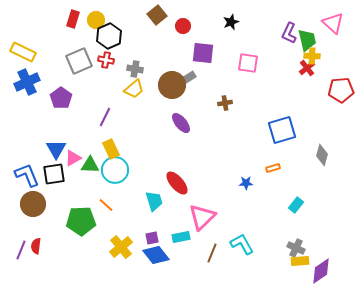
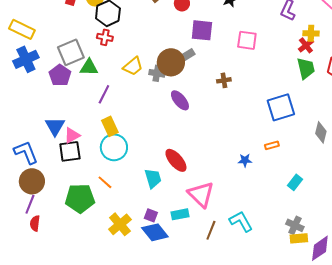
green trapezoid: (307, 40) -> (306, 68), moved
gray square: (79, 61) -> (71, 52), moved
gray cross: (135, 69) -> (157, 73), moved
green triangle: (90, 165) -> (89, 67), moved
black square: (54, 174) -> (70, 151), moved
pink triangle: (202, 217) -> (201, 194), turned -32
purple square: (152, 238) -> (151, 215), turned 32
purple line: (21, 250) -> (30, 204), moved

